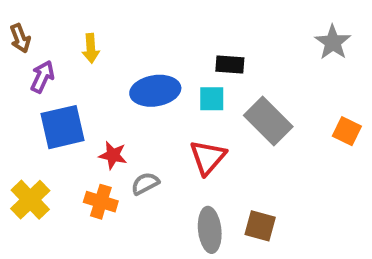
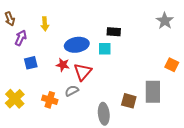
gray rectangle: (268, 121) -> (153, 92), moved, turned 45
blue square: (63, 127) -> (31, 63), size x0.6
red star: (113, 155) -> (63, 65), moved
red triangle: (208, 157) -> (83, 72), moved
brown square: (260, 226) -> (129, 101), moved

